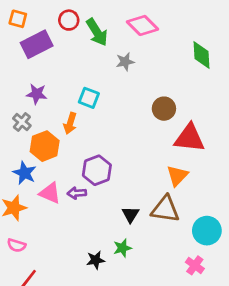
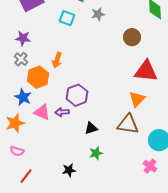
purple star: (37, 94) -> (23, 38), moved
cyan square: (89, 98) -> (67, 18), moved
brown circle: (164, 109) -> (132, 37), moved
black triangle: (130, 214) -> (91, 128), moved, turned 40
black star: (96, 260) -> (69, 170), moved

